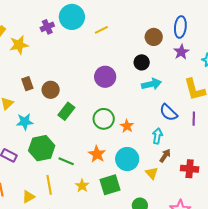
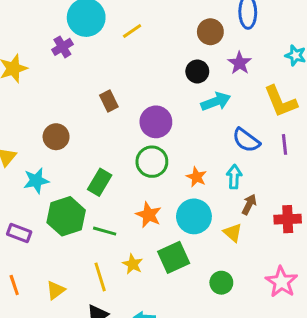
purple cross: (47, 27) -> (62, 47), moved
purple star: (181, 52) -> (240, 63), moved
purple circle: (105, 77) -> (156, 122), moved
brown rectangle: (27, 84) -> (109, 101), moved
brown circle: (51, 90) -> (56, 137), moved
green rectangle: (66, 111) -> (100, 182), moved
orange star: (127, 126) -> (197, 177), moved
yellow line: (49, 185) -> (100, 277), moved

